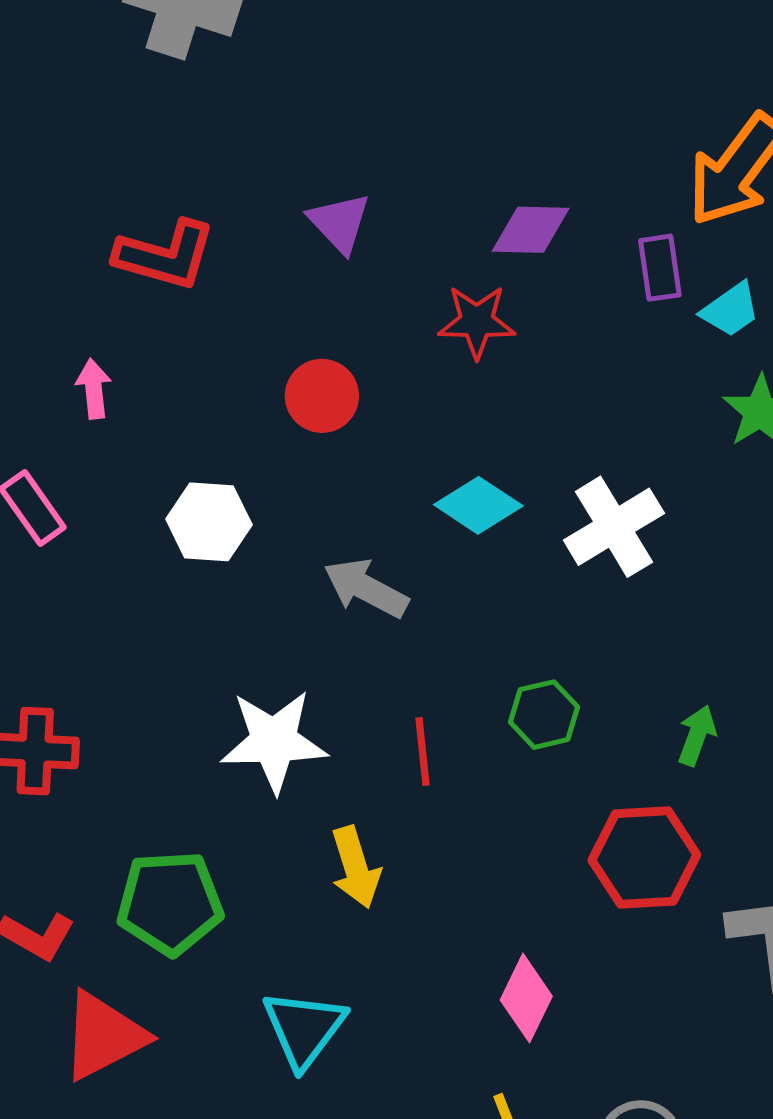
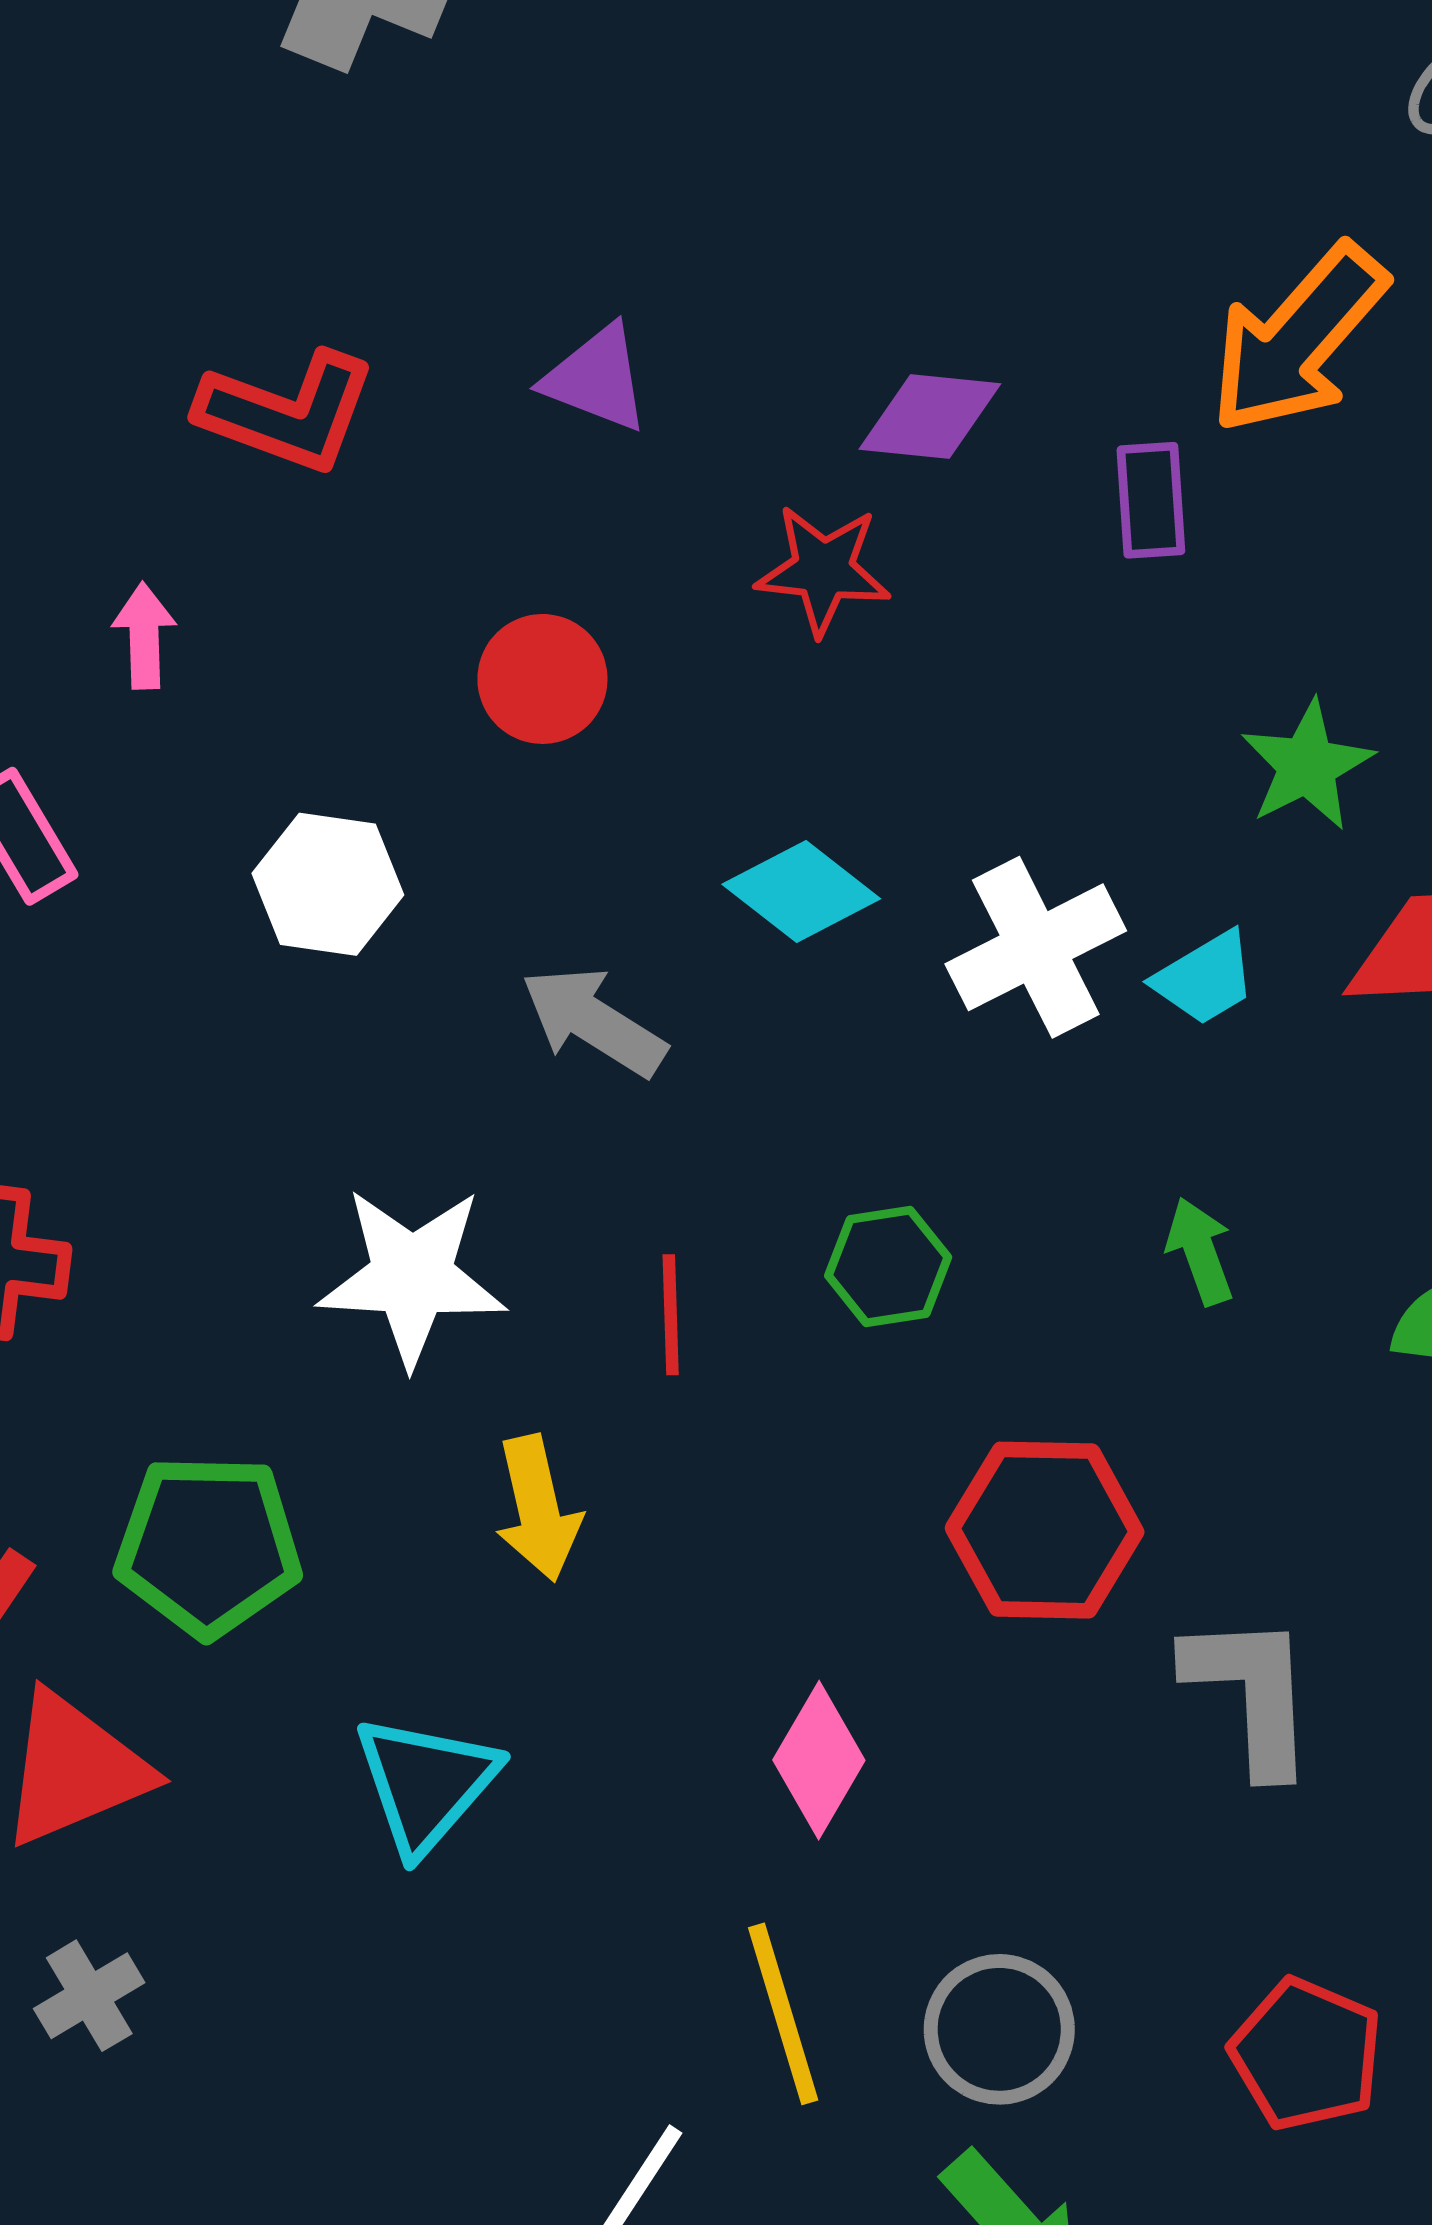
purple triangle: (339, 223) -> (596, 378), turned -30
cyan trapezoid: (731, 310) -> (1205, 978), moved
green arrow: (697, 735) -> (1200, 1251), moved, turned -44

